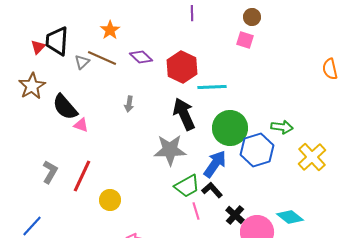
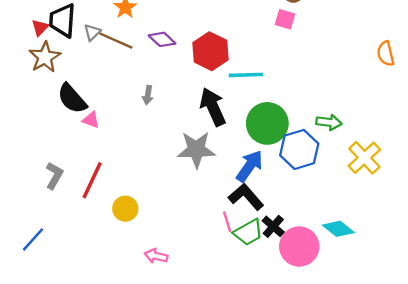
gray triangle: (82, 62) -> (92, 32), moved
brown star: (32, 86) -> (45, 57), moved
green trapezoid: (187, 186) -> (248, 232), moved
black L-shape: (212, 190) -> (246, 197), size x1.4

